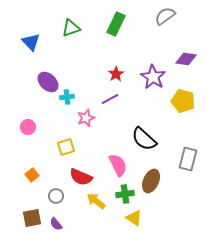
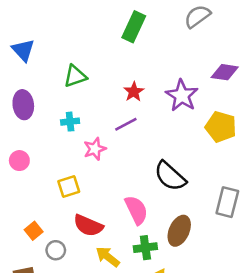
green triangle: (71, 28) -> (75, 76), moved
purple ellipse: (48, 82) -> (23, 105), moved, turned 40
orange square: (32, 175) -> (34, 231), moved

